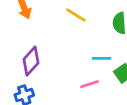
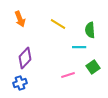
cyan line: (102, 58) -> (79, 47), moved

